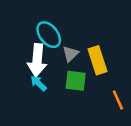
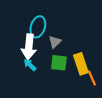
cyan ellipse: (49, 35) -> (38, 27), turned 55
yellow rectangle: (97, 60) -> (81, 64), moved

